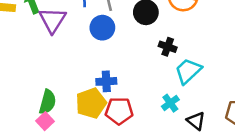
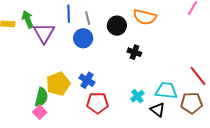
cyan trapezoid: (188, 71) -> (166, 91), moved, turned 50
blue cross: (106, 81) -> (87, 80), turned 35
yellow pentagon: (91, 103) -> (58, 84), moved

